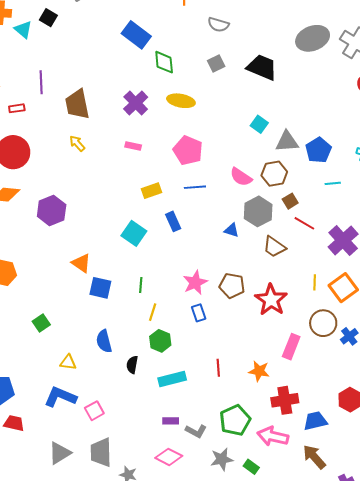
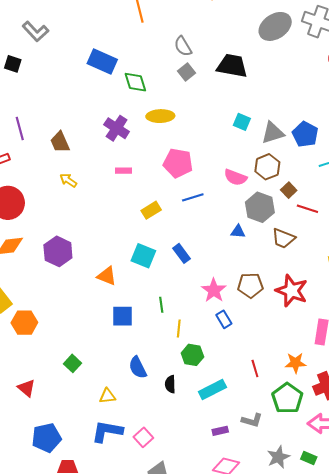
gray semicircle: (218, 25) -> (183, 46), moved, turned 55
brown trapezoid: (77, 104) -> (60, 142), size x0.7
blue rectangle: (173, 221) -> (181, 253), moved
orange triangle: (81, 263) -> (107, 276), moved
green pentagon: (235, 420) -> (287, 398), moved
gray L-shape: (196, 431) -> (252, 420), moved

